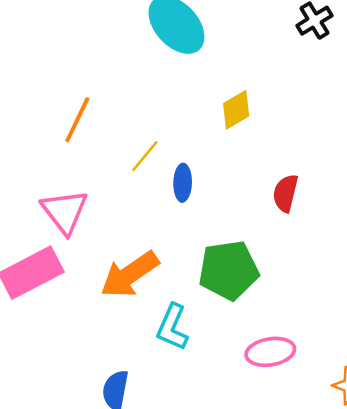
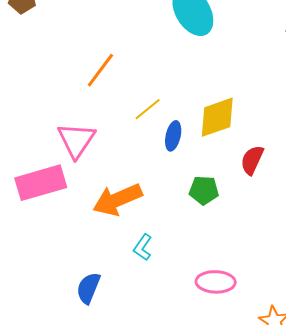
yellow diamond: (236, 110) -> (217, 117), moved, size x1.4
green pentagon: (229, 270) -> (204, 190), moved, size x0.6
cyan L-shape: (172, 327) -> (143, 247), size x0.7

